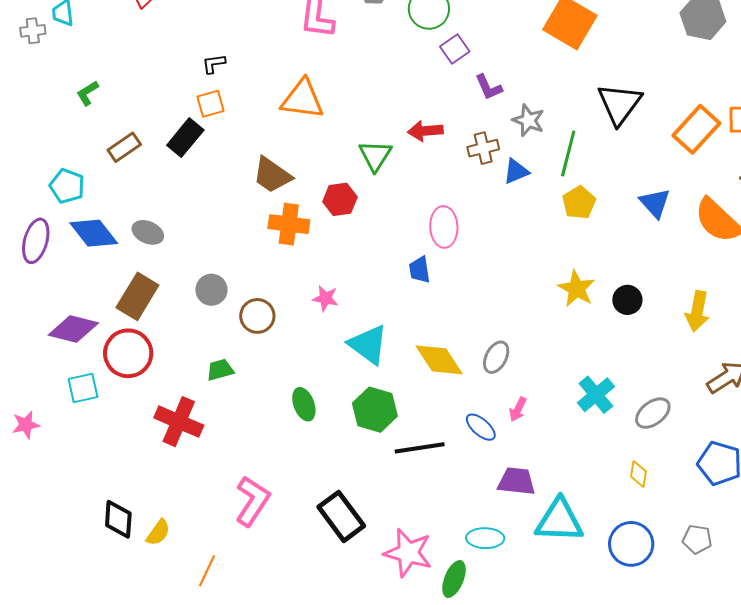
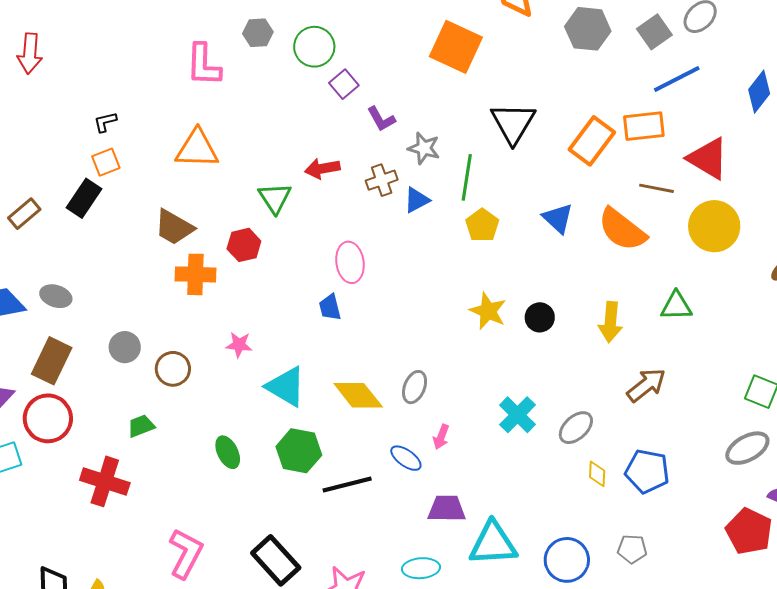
yellow diamond: (639, 474) -> (597, 474), moved

